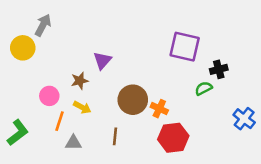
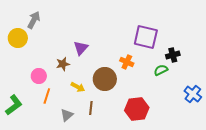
yellow arrow: (82, 107) -> (78, 87), moved
orange cross: (159, 109) -> (127, 62), moved
gray triangle: (73, 143) -> (67, 115), moved, turned -40

